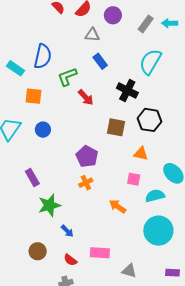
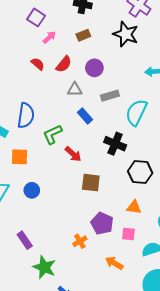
gray rectangle: (146, 24) -> (110, 96), moved, turned 42
brown square: (116, 127) -> (91, 183), moved
purple pentagon: (87, 156) -> (102, 223), moved
green star: (49, 205) -> (44, 267), turned -30

